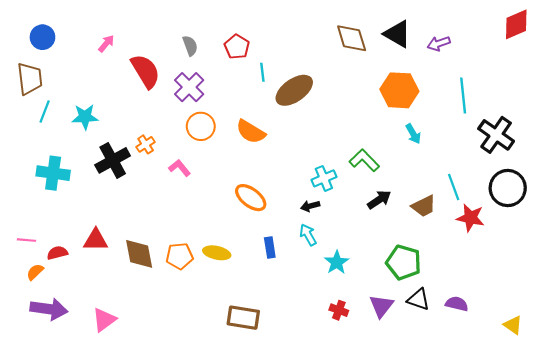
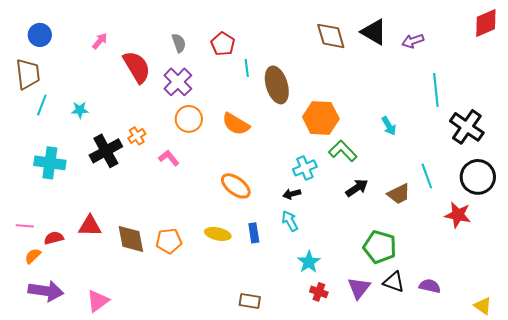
brown ellipse: (294, 90) -> (277, 85), turned -72
orange hexagon: (399, 90) -> (321, 118), moved
cyan star: (85, 117) -> (80, 110), size x0.7
red star: (471, 218) -> (458, 215), moved
yellow ellipse: (217, 253) -> (218, 234), moved
cyan star: (337, 262) -> (309, 262), moved
brown rectangle: (243, 318) -> (250, 301), moved, size x0.7

